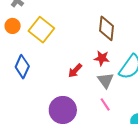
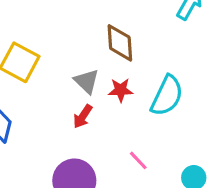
gray triangle: (106, 80) -> (87, 81), moved

